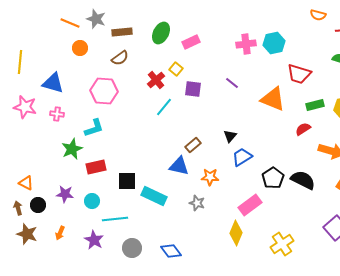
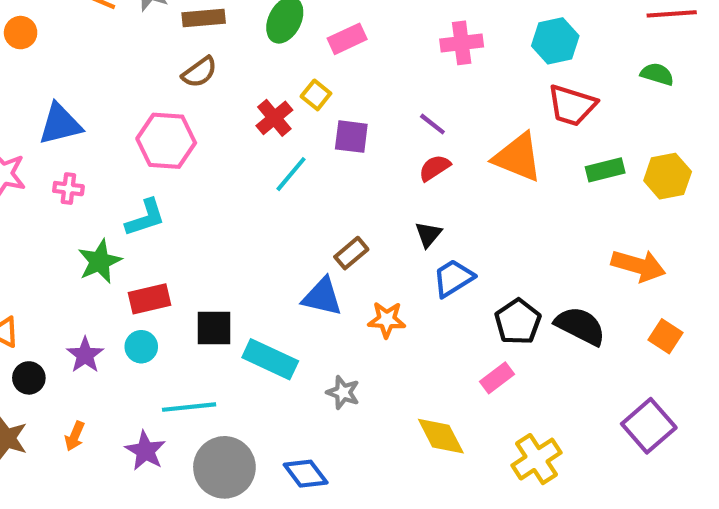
cyan hexagon: (274, 43) -> (555, 41), moved
orange circle: (80, 48) -> (21, 33), moved
blue triangle: (53, 83) -> (60, 124), turned -30
red semicircle: (303, 129) -> (435, 168), moved
purple star: (65, 194) -> (85, 355), turned 30
cyan circle: (92, 201) -> (141, 347), moved
gray star: (197, 203) -> (343, 392), moved
pink rectangle: (250, 205) -> (497, 378), moved, size x0.7
yellow diamond: (236, 233) -> (441, 436), turned -50
gray circle: (132, 248) -> (224, 467), size x1.5

